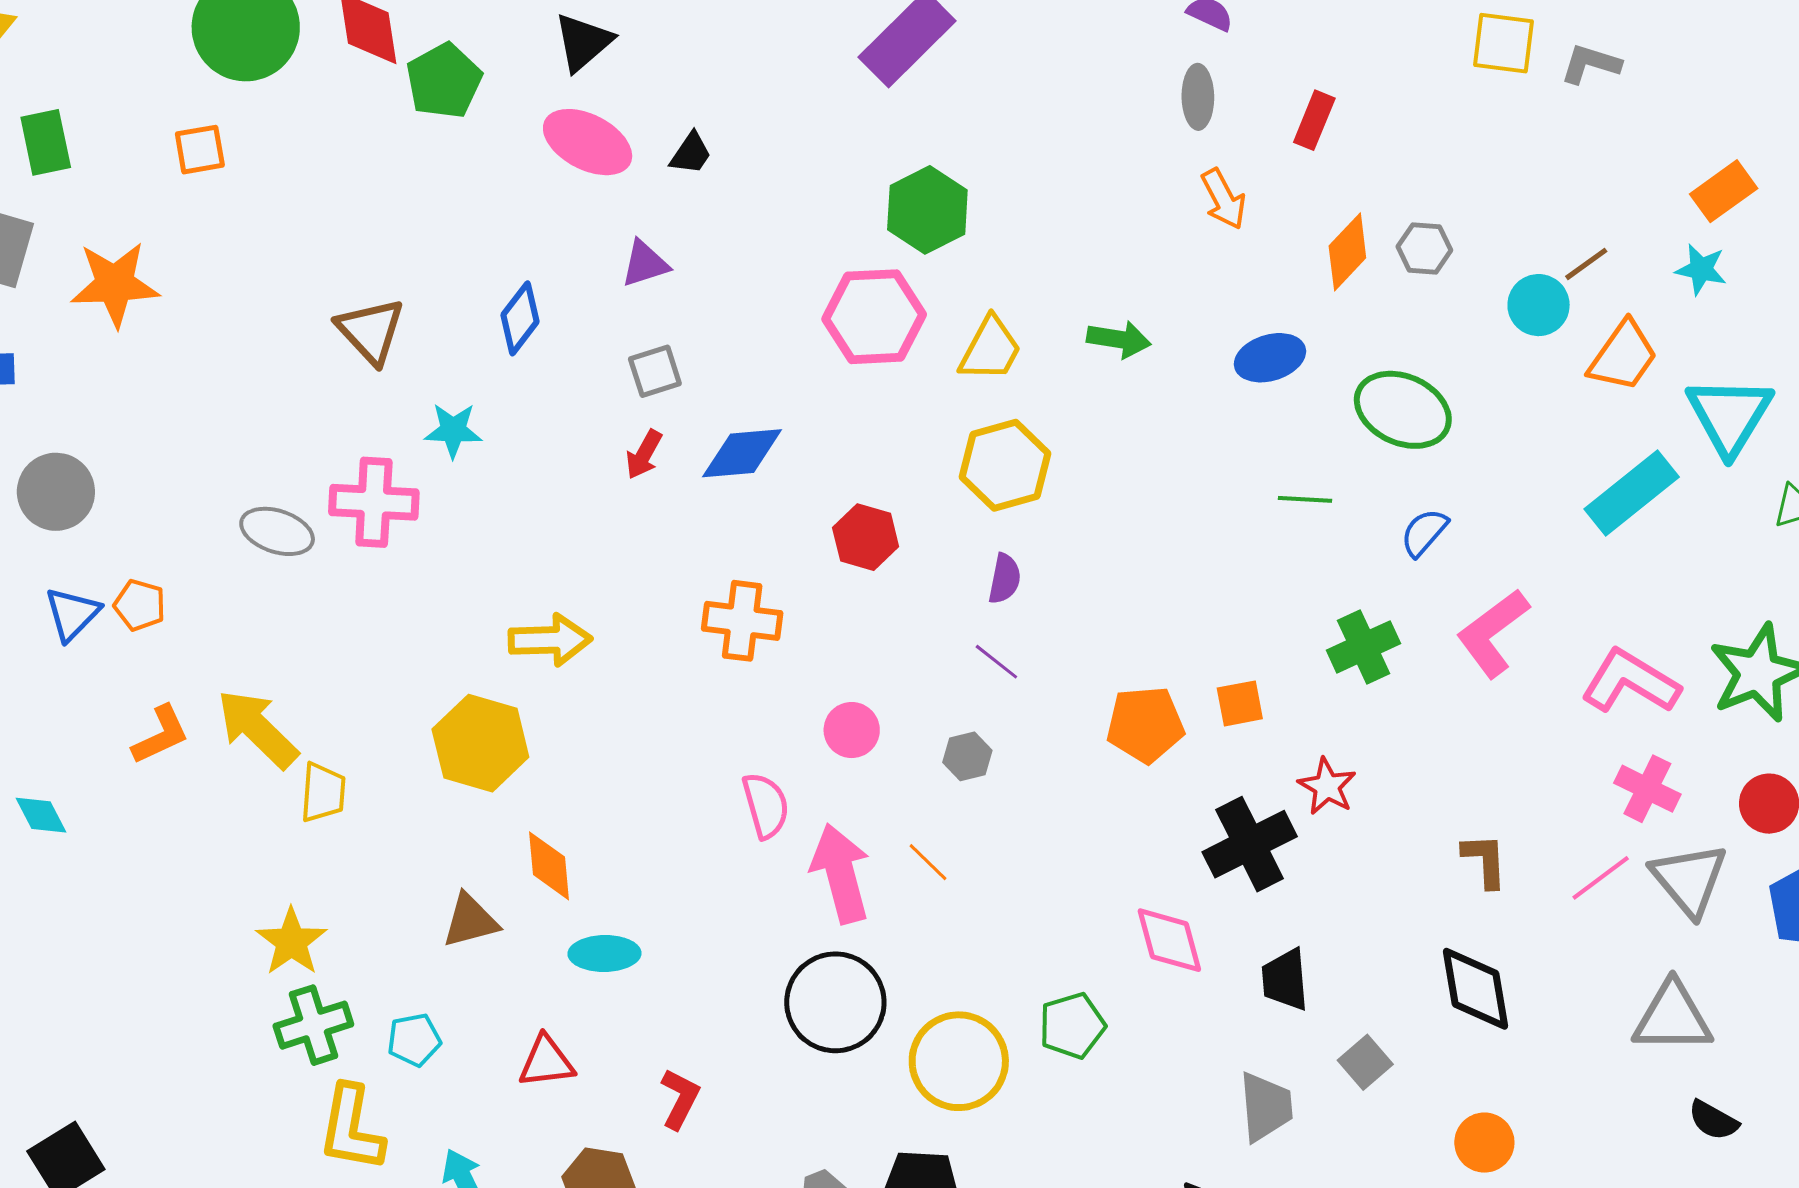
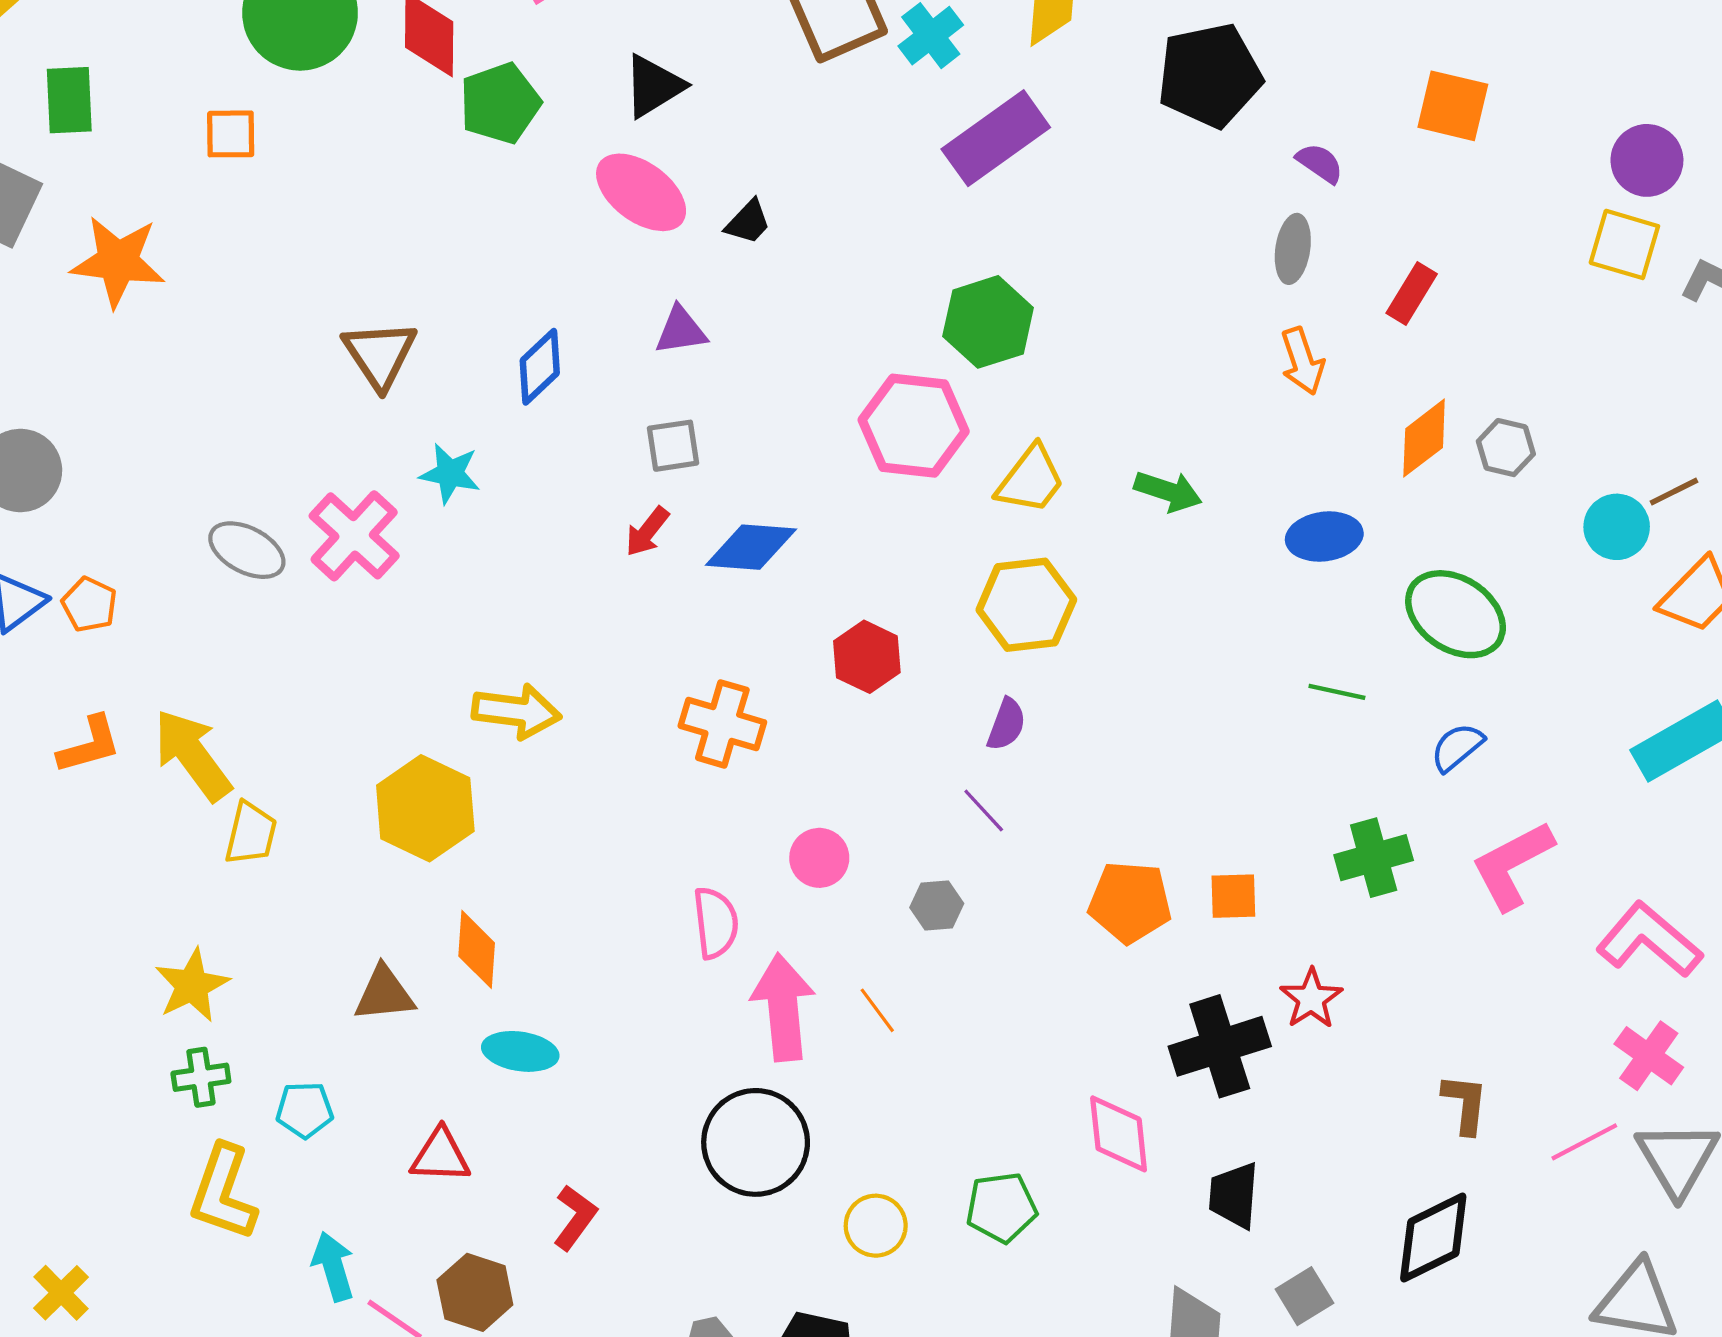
pink cross: (374, 502) -> (354, 536), turned 30
black diamond: (1476, 989) -> (1433, 1237), turned 64
green cross: (313, 1025) -> (201, 1077), size x0.7
yellow circle: (959, 1061) -> (876, 1226), size x0.6

